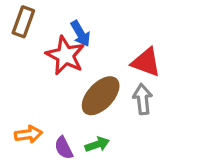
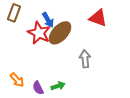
red triangle: (146, 62) -> (98, 18), moved
brown ellipse: (101, 96) -> (60, 33), moved
orange arrow: (28, 134) -> (17, 80), turned 56

